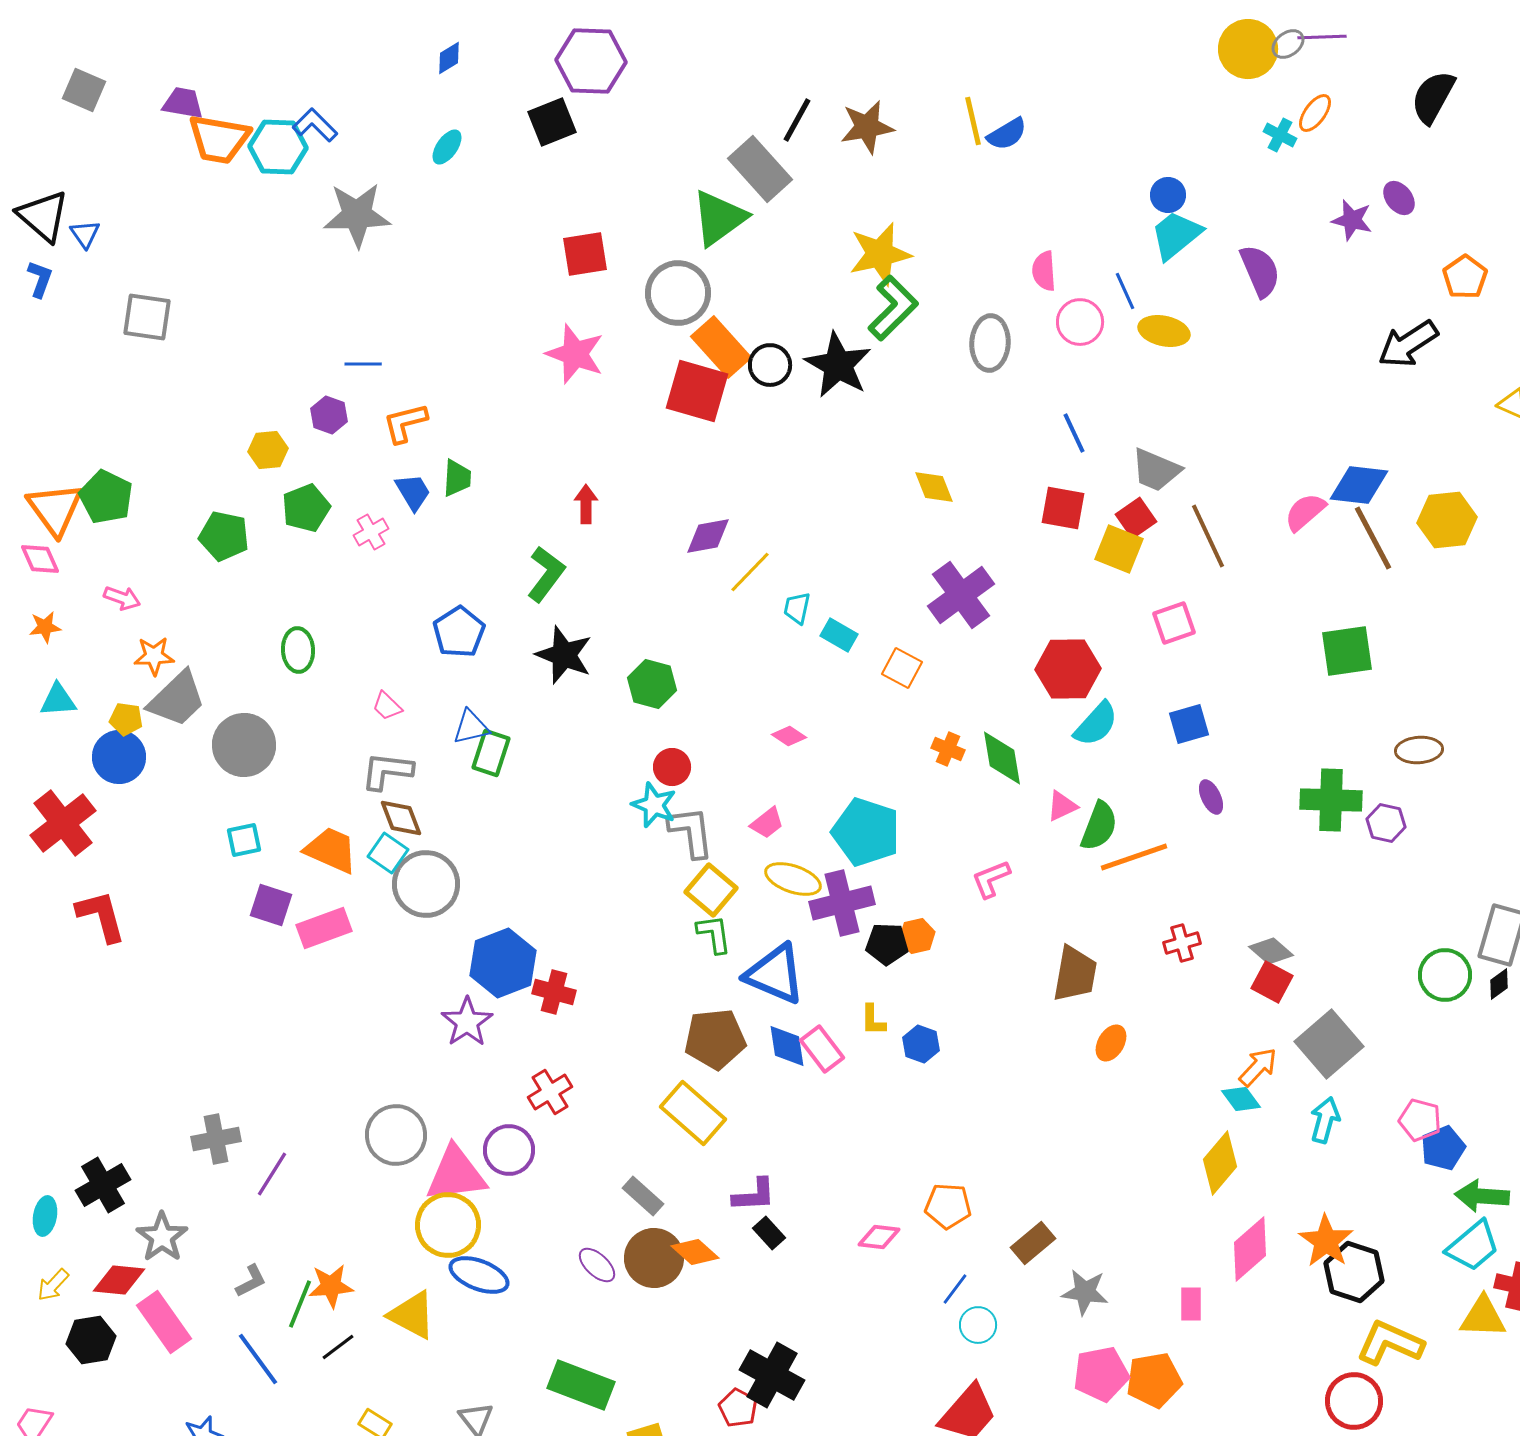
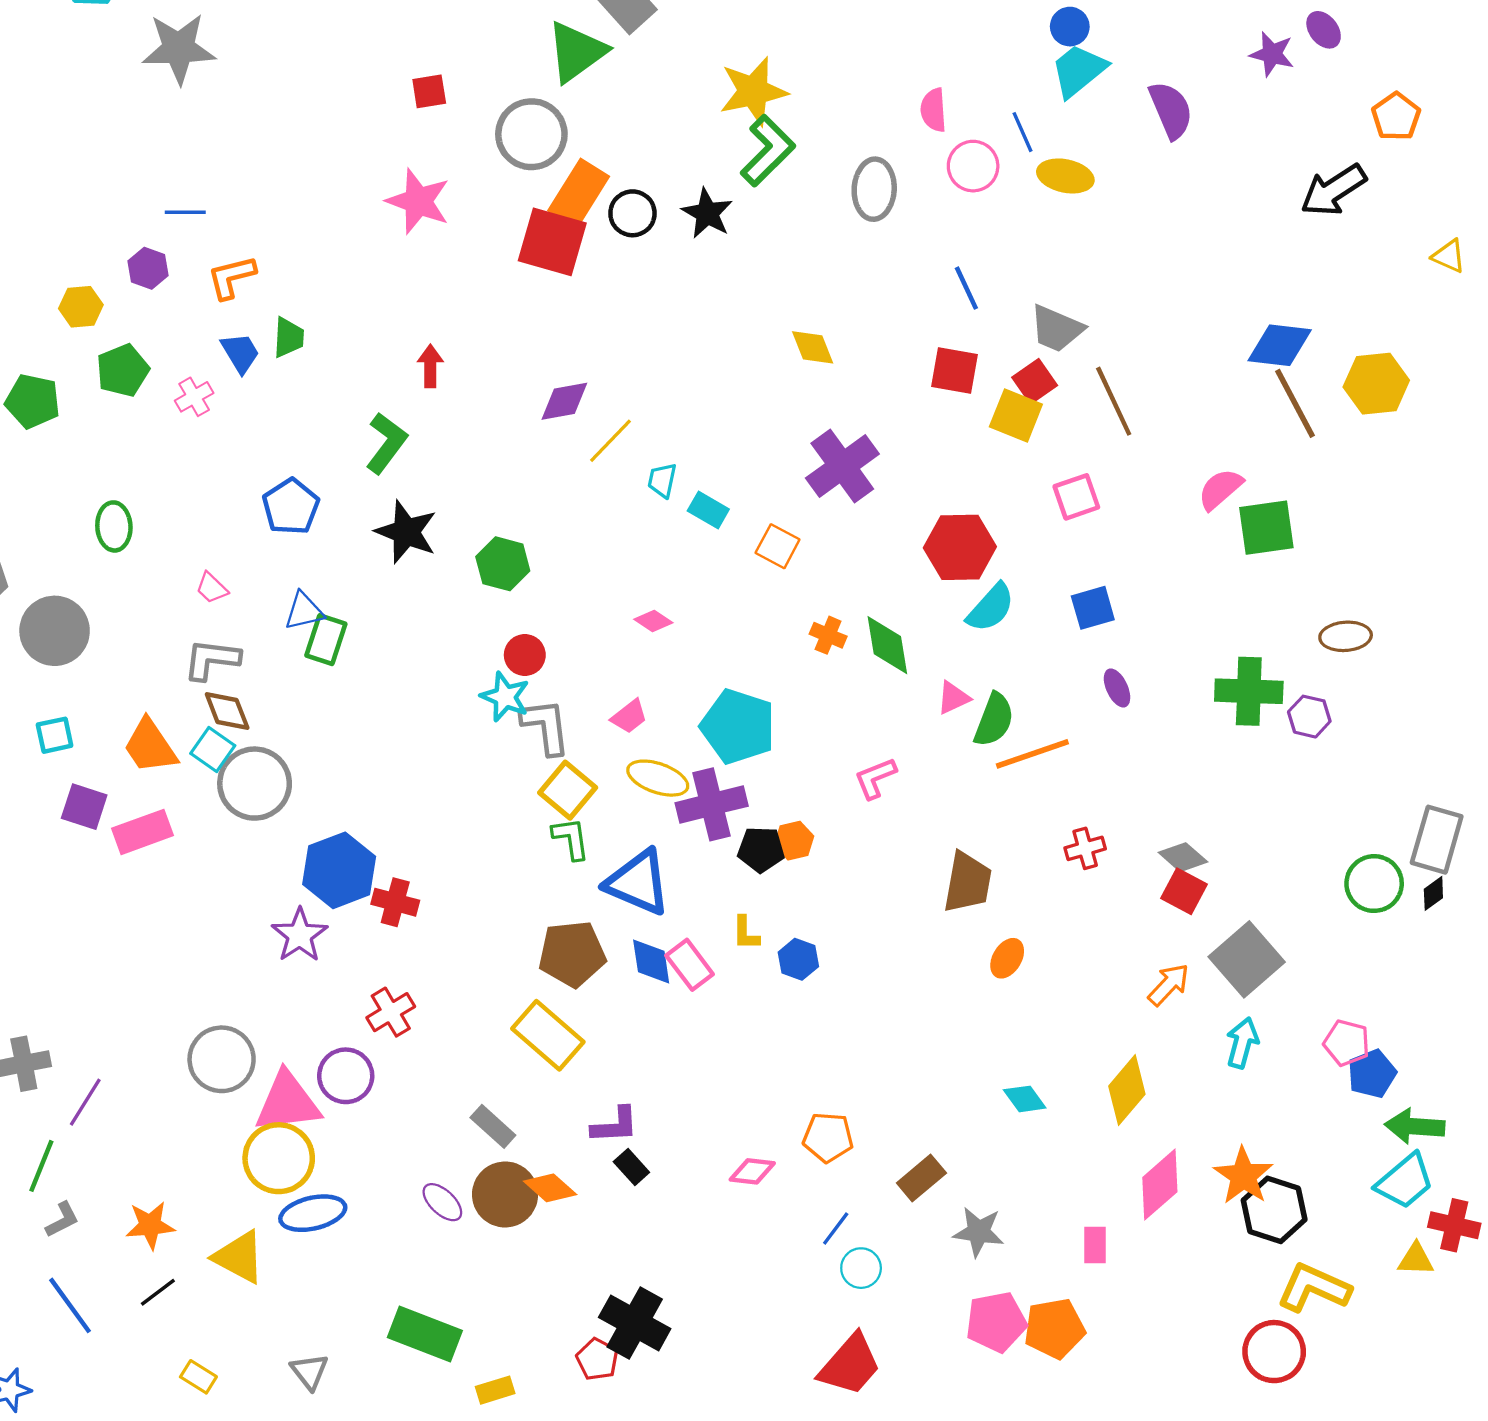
red square: (585, 254) -> (429, 91), size x0.7
orange rectangle: (721, 347) -> (579, 194), turned 74
black star: (838, 365) -> (707, 213), size x0.7
pink semicircle: (1305, 512) -> (1220, 489), moved
orange trapezoid: (331, 850) -> (150, 746), turned -148
cyan diamond: (1241, 1099) -> (1025, 1099), moved
blue ellipse: (479, 1275) -> (313, 1213), turned -34
green line: (300, 1304) -> (41, 1166), moved
yellow triangle: (1483, 1317) -> (1416, 1259), size x0.7

